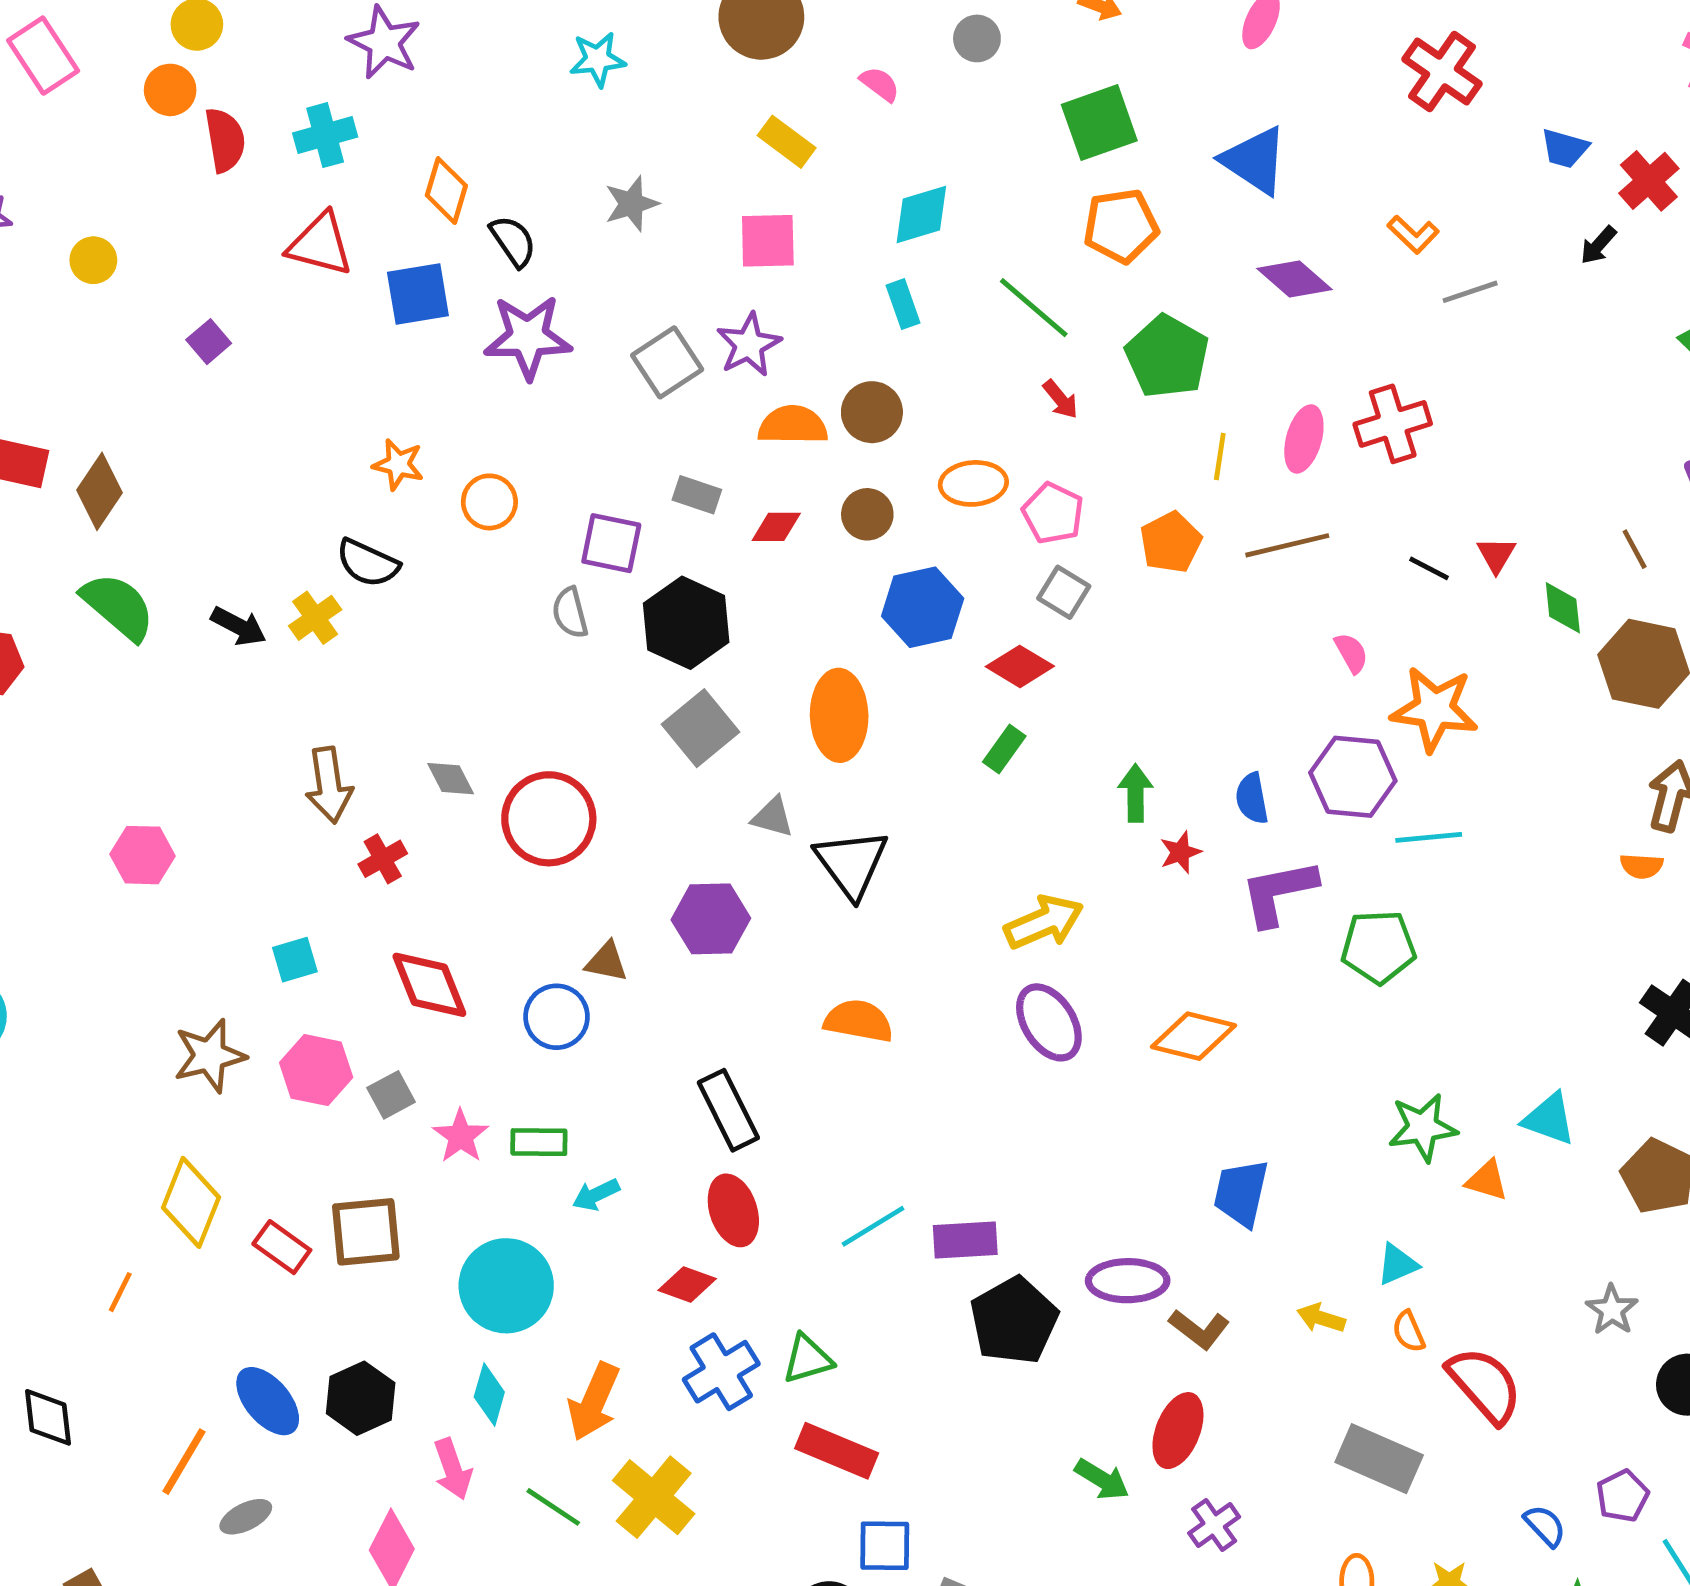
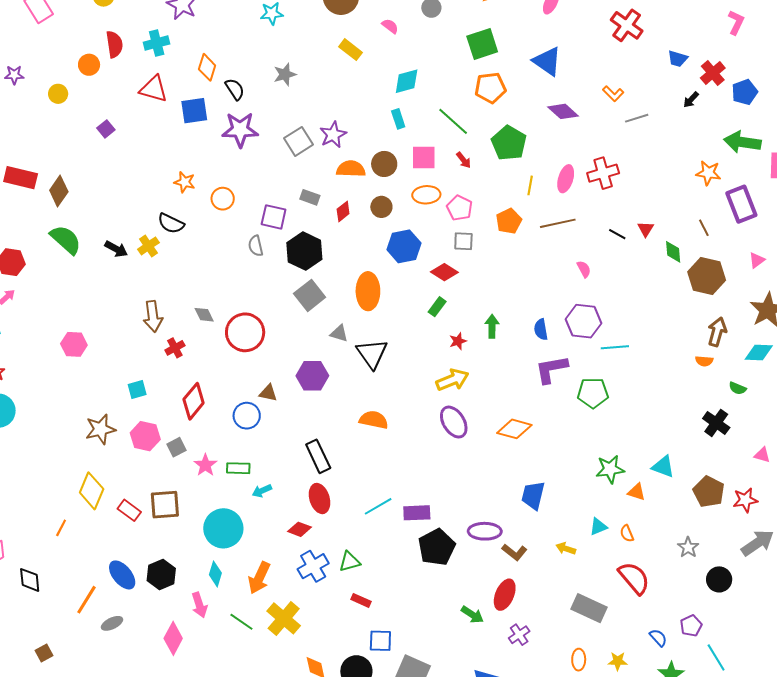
orange circle: (170, 90) -> (89, 65), moved
pink square: (768, 241) -> (424, 158), moved
red diamond: (776, 527) -> (343, 211), turned -40
gray square: (1064, 592) -> (463, 241), turned -30
orange star: (1434, 709) -> (708, 173), moved, size x0.7
red star: (1180, 852) -> (458, 341), moved
red diamond: (429, 985) -> (194, 401), turned 60
orange semicircle: (1409, 1332) -> (627, 533), moved
red rectangle: (837, 1451) -> (361, 600), size x0.6

